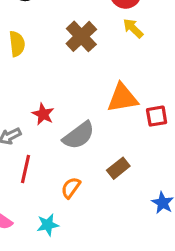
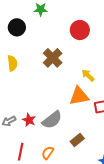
yellow arrow: (133, 28) -> (88, 75), moved
red star: (43, 114) -> (29, 120), moved
red line: (25, 169) -> (21, 152), moved

